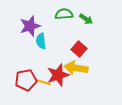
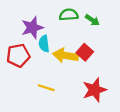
yellow arrow: (76, 68) -> (65, 56), moved
red star: (58, 75) -> (94, 90), moved
red pentagon: (26, 80) -> (18, 56), moved

